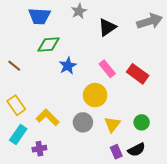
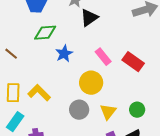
black triangle: (107, 27) -> (89, 18), moved
yellow rectangle: (16, 105) -> (13, 93), turned 36
yellow L-shape: (48, 117) -> (39, 93), moved

